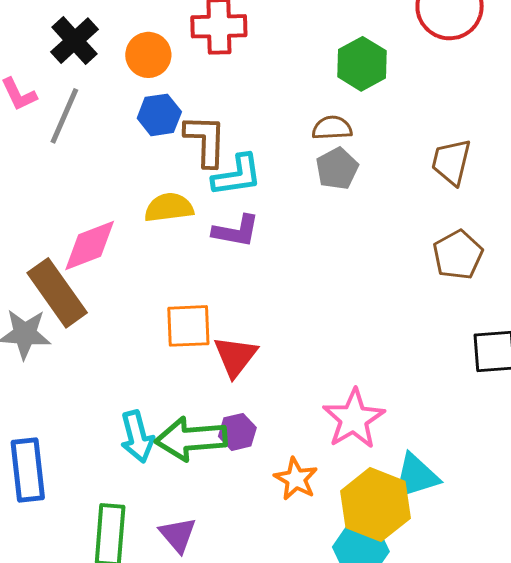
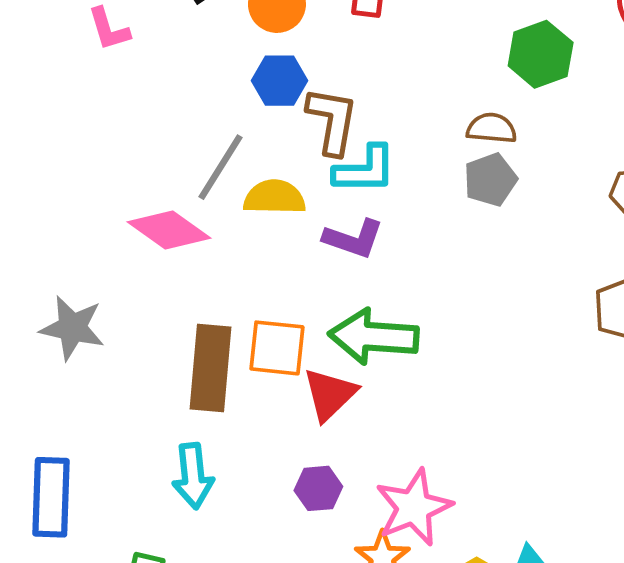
gray line: (64, 116) -> (220, 167), moved
pink diamond: (90, 246) -> (169, 230), turned 48
brown rectangle: (57, 293) -> (210, 368), moved, turned 32
pink star: (354, 419) -> (414, 507), moved
green arrow: (191, 439) -> (374, 337), moved

